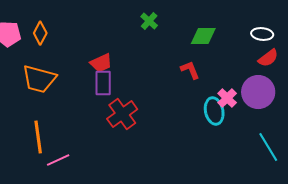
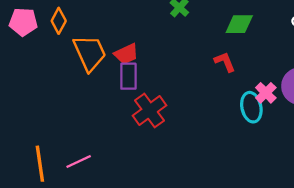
orange trapezoid: (39, 79) -> (90, 53), moved, turned -129
orange line: (38, 137) -> (40, 164), moved

